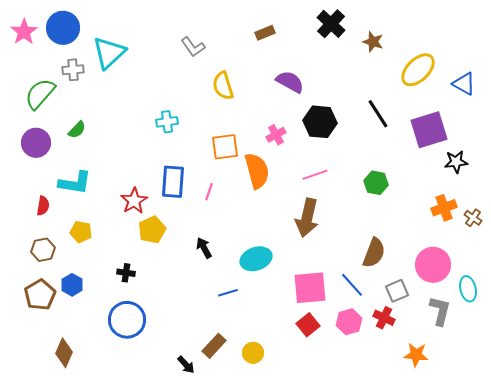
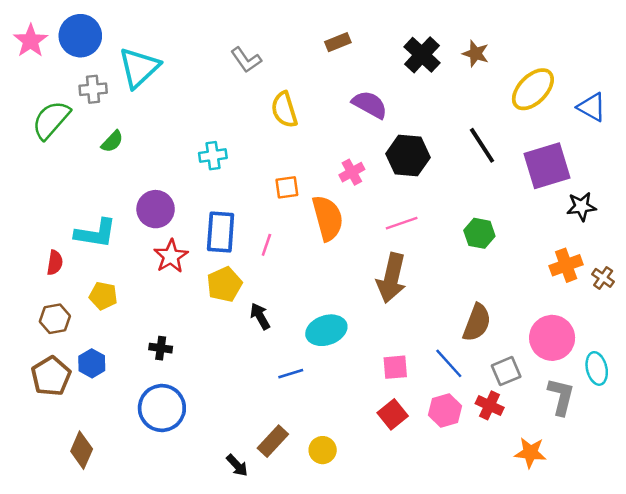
black cross: (331, 24) -> (422, 55), moved
green semicircle: (77, 130) -> (112, 142), moved
purple circle: (36, 143) -> (156, 209), moved
orange square: (225, 147) -> (287, 187), size x0.7
yellow pentagon: (152, 230) -> (224, 284), moved
pink square: (310, 288) -> (395, 367), size x0.6

